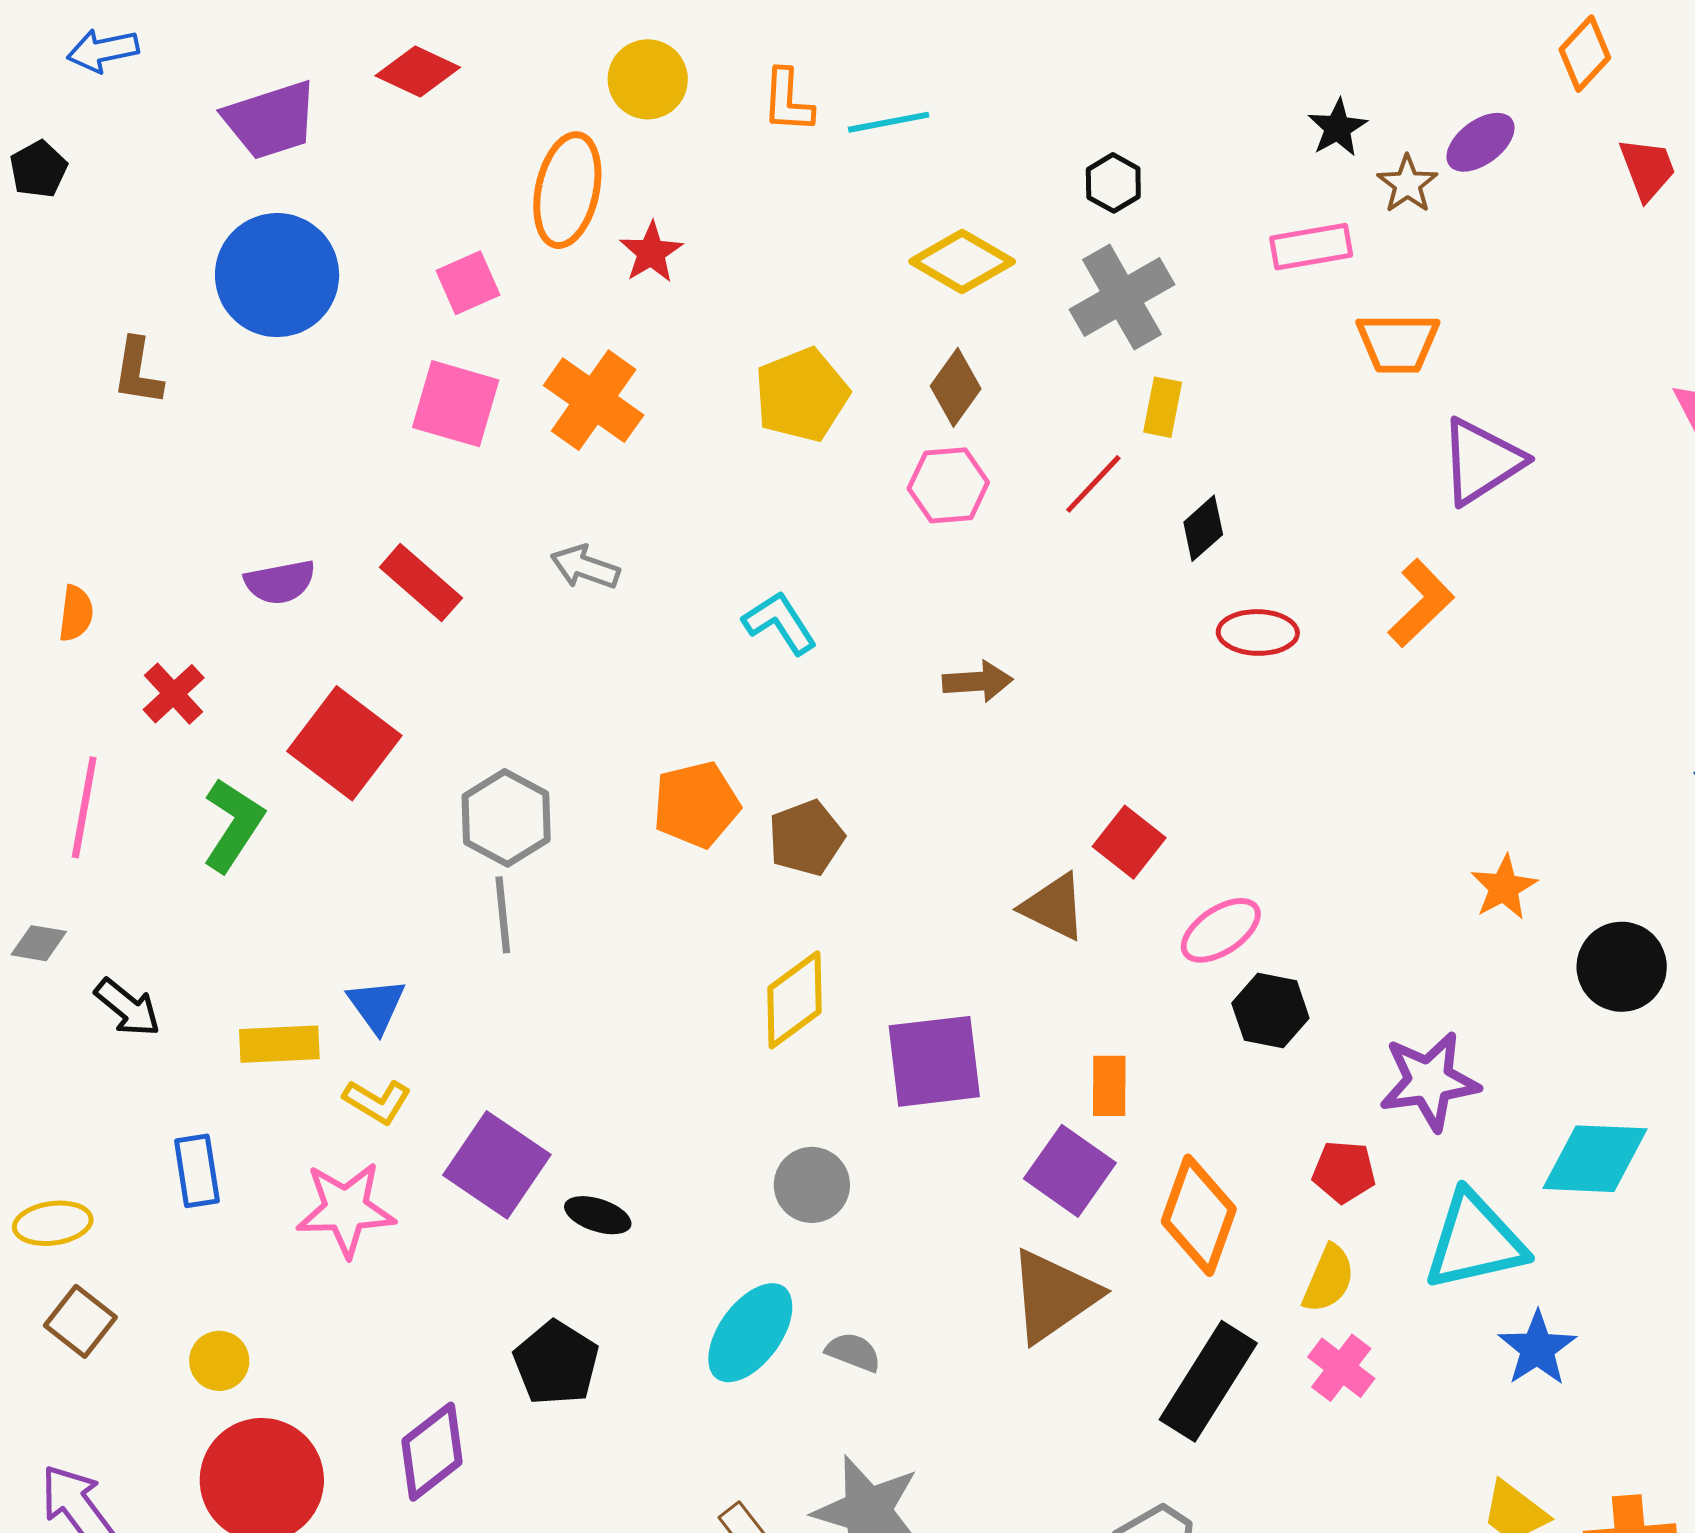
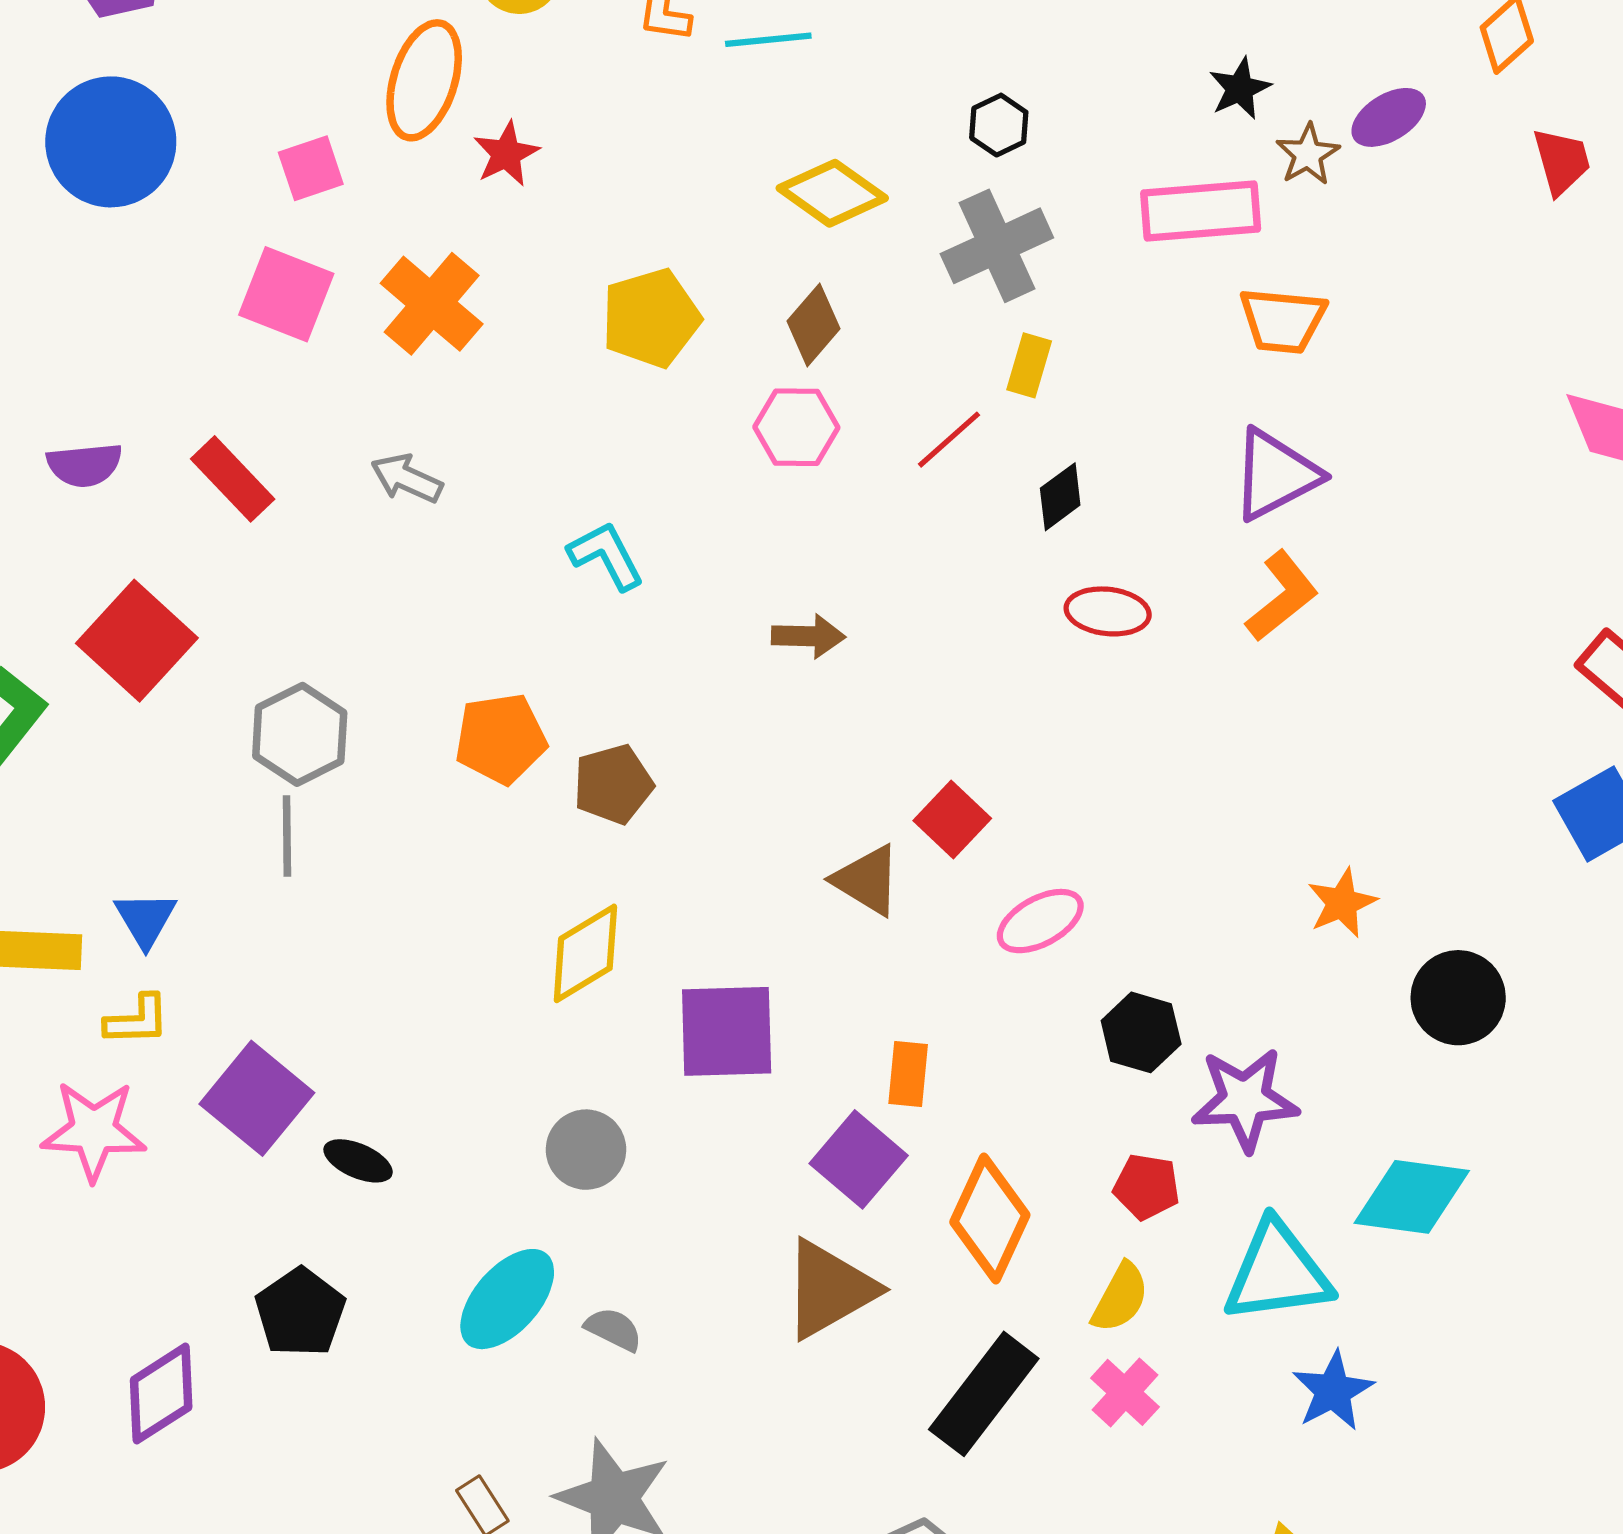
pink rectangle: (1311, 247) -> (1201, 211), size x1.4
purple triangle: (1481, 461) -> (1275, 475), moved
black hexagon: (1270, 1011) -> (1141, 1032), moved
yellow L-shape: (377, 1101) -> (137, 1020), turned -38

